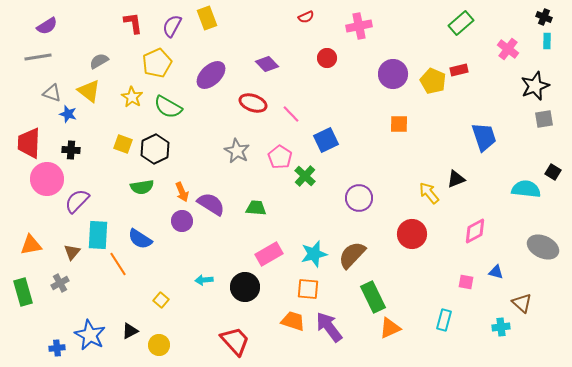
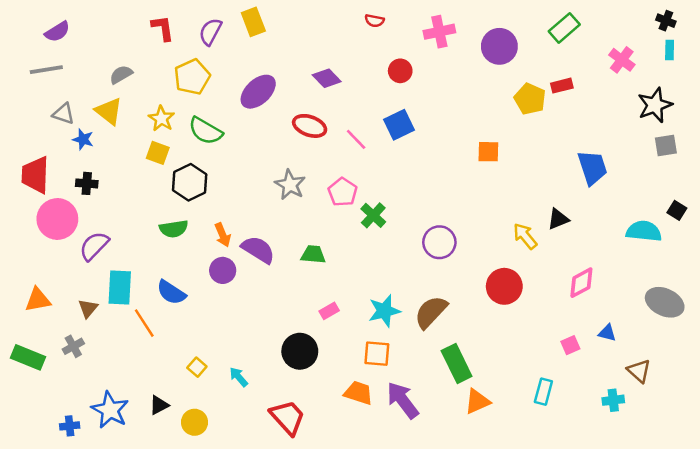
red semicircle: (306, 17) -> (374, 21), turned 35
purple circle: (393, 74) -> (499, 46), moved
blue square: (326, 140) -> (399, 125), moved
yellow square: (123, 144) -> (158, 153), moved
pink rectangle: (269, 254) -> (329, 311), size x0.6
cyan arrow: (204, 280) -> (239, 377), moved, turned 54
pink square: (466, 282) -> (570, 345), turned -35
green rectangle: (23, 292) -> (28, 357), turned -52

